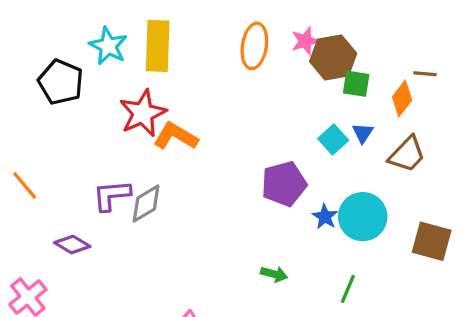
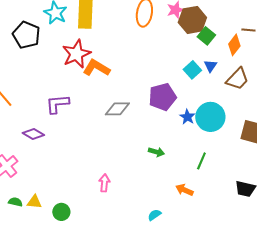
green square: (356, 84) -> (206, 36), turned 30
gray diamond: (146, 203) -> (117, 109), moved, turned 30

